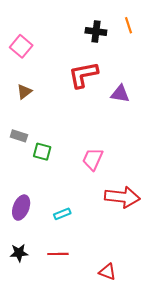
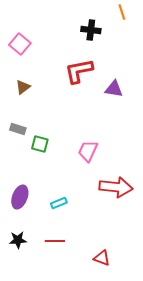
orange line: (129, 25) -> (122, 12), moved

